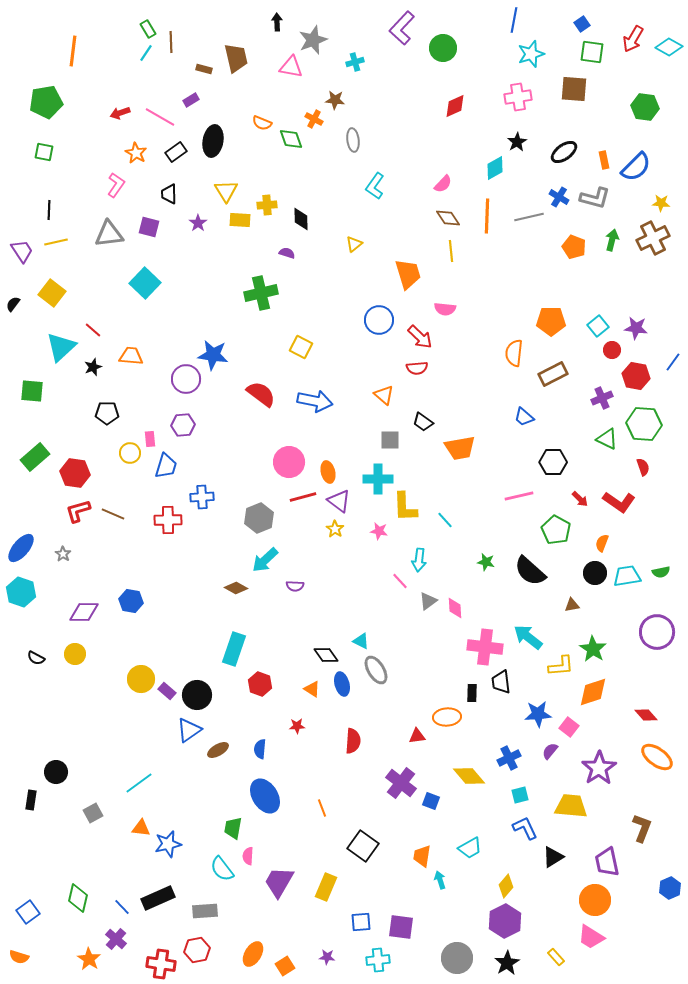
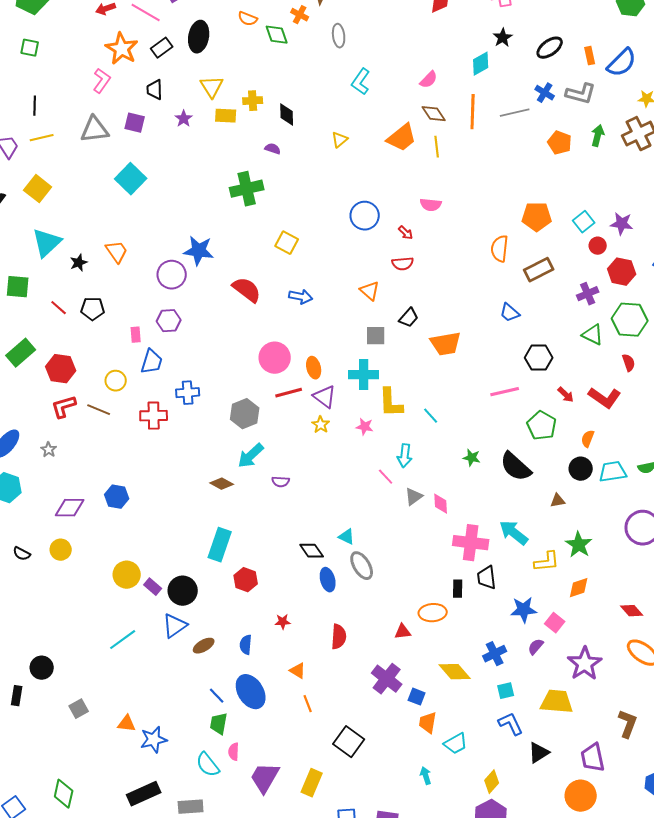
orange star: (136, 153) -> (122, 49), size x1.5
orange trapezoid: (408, 274) -> (402, 138), moved, turned 68
red line: (93, 330) -> (59, 308), moved
red arrow: (420, 337) -> (406, 233), size x0.6
orange trapezoid: (131, 356) -> (117, 252), turned 50
blue arrow: (315, 401) -> (301, 297), size x0.7
black trapezoid: (423, 422) -> (409, 318), turned -85
yellow circle: (130, 453) -> (116, 381), moved
orange triangle: (312, 689) -> (298, 671), moved
orange diamond: (593, 692) -> (579, 588), size x0.7
cyan line: (139, 783) -> (123, 640), moved
orange trapezoid: (422, 856) -> (428, 723), moved
blue line: (122, 907) -> (217, 696), moved

